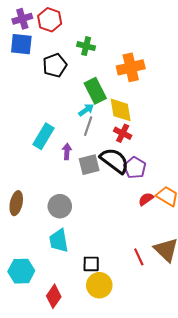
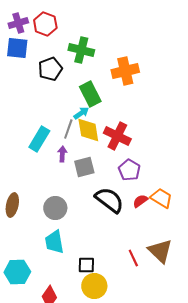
green cross: (86, 46) -> (81, 50), size x1.4
yellow diamond: (121, 110) -> (88, 130), moved
gray line: (88, 126) -> (68, 129), moved
red cross: (123, 133) -> (117, 136), size x1.5
black semicircle: (114, 161) -> (109, 200), moved

